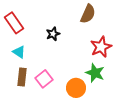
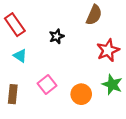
green star: (95, 73) -> (112, 85), moved
brown rectangle: (22, 77) -> (13, 94), moved

